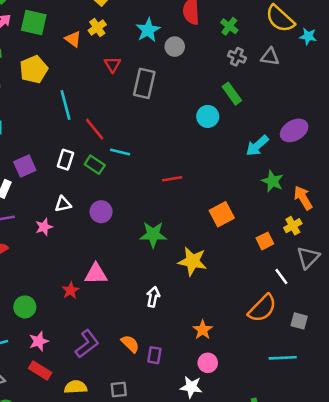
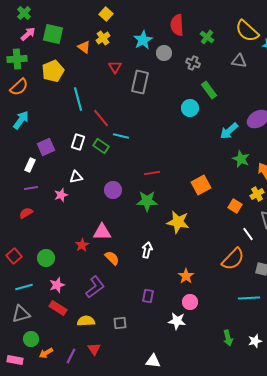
gray cross: (237, 57) -> (193, 63), moved
red line: (172, 179) -> (152, 173), moved
purple circle: (101, 212) -> (113, 190), moved
orange square: (265, 241) -> (235, 206), turned -32
orange semicircle: (130, 344) -> (112, 258), moved

